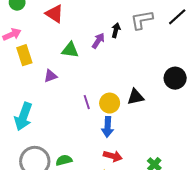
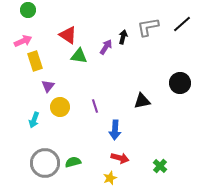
red triangle: (55, 14) -> (68, 35), moved
purple triangle: (50, 76) -> (48, 86), moved, turned -32
yellow circle: (110, 103) -> (60, 107), moved
cyan arrow: (23, 117) -> (34, 120), size x0.6

